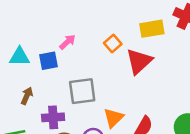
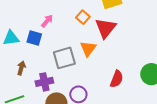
blue square: (48, 61) -> (34, 38), turned 35
orange triangle: (113, 118) -> (88, 49), moved

